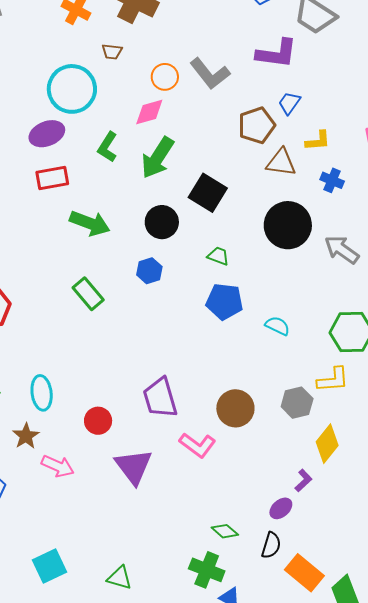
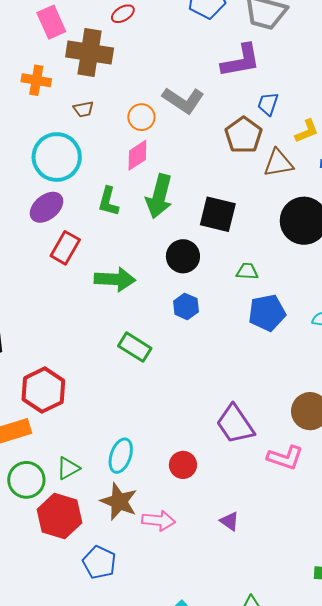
red rectangle: (52, 178) -> (65, 248), turned -32
cyan ellipse: (42, 393) -> (121, 456), turned 44
brown star: (26, 436) -> (119, 501), size x1.4
purple triangle: (133, 467) -> (229, 521), moved, size x0.5

